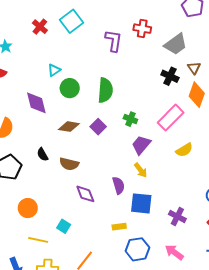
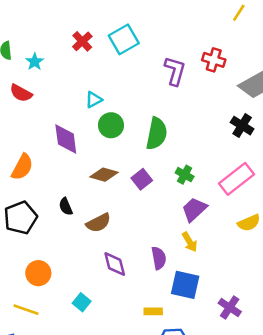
brown semicircle: (69, 164) -> (98, 223), turned -48
yellow line: (38, 240) -> (26, 310), moved

